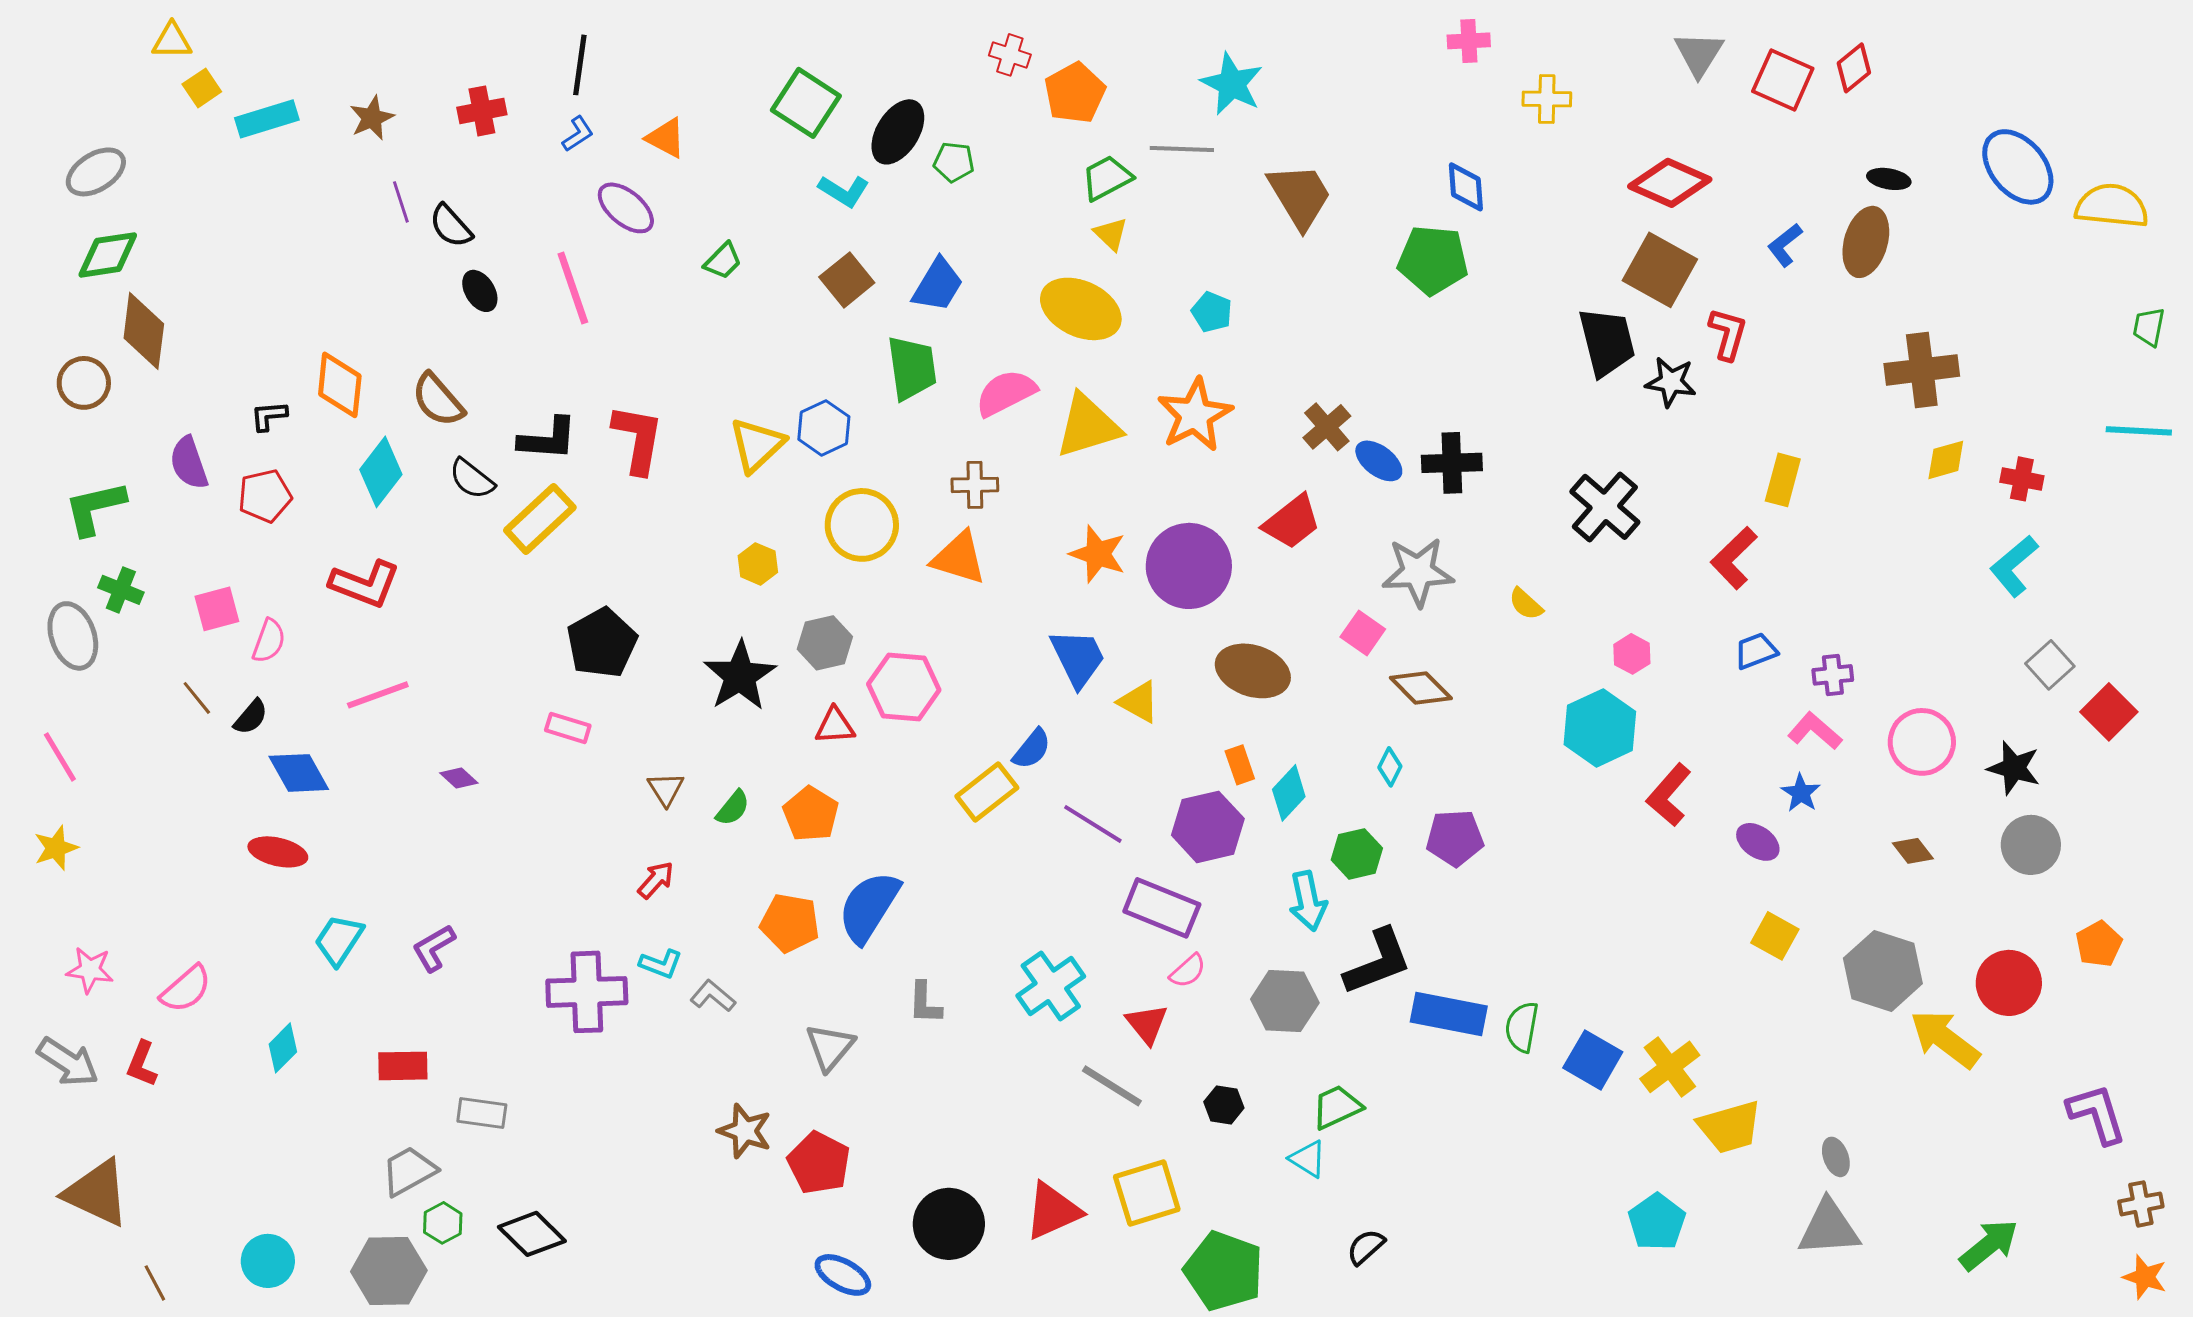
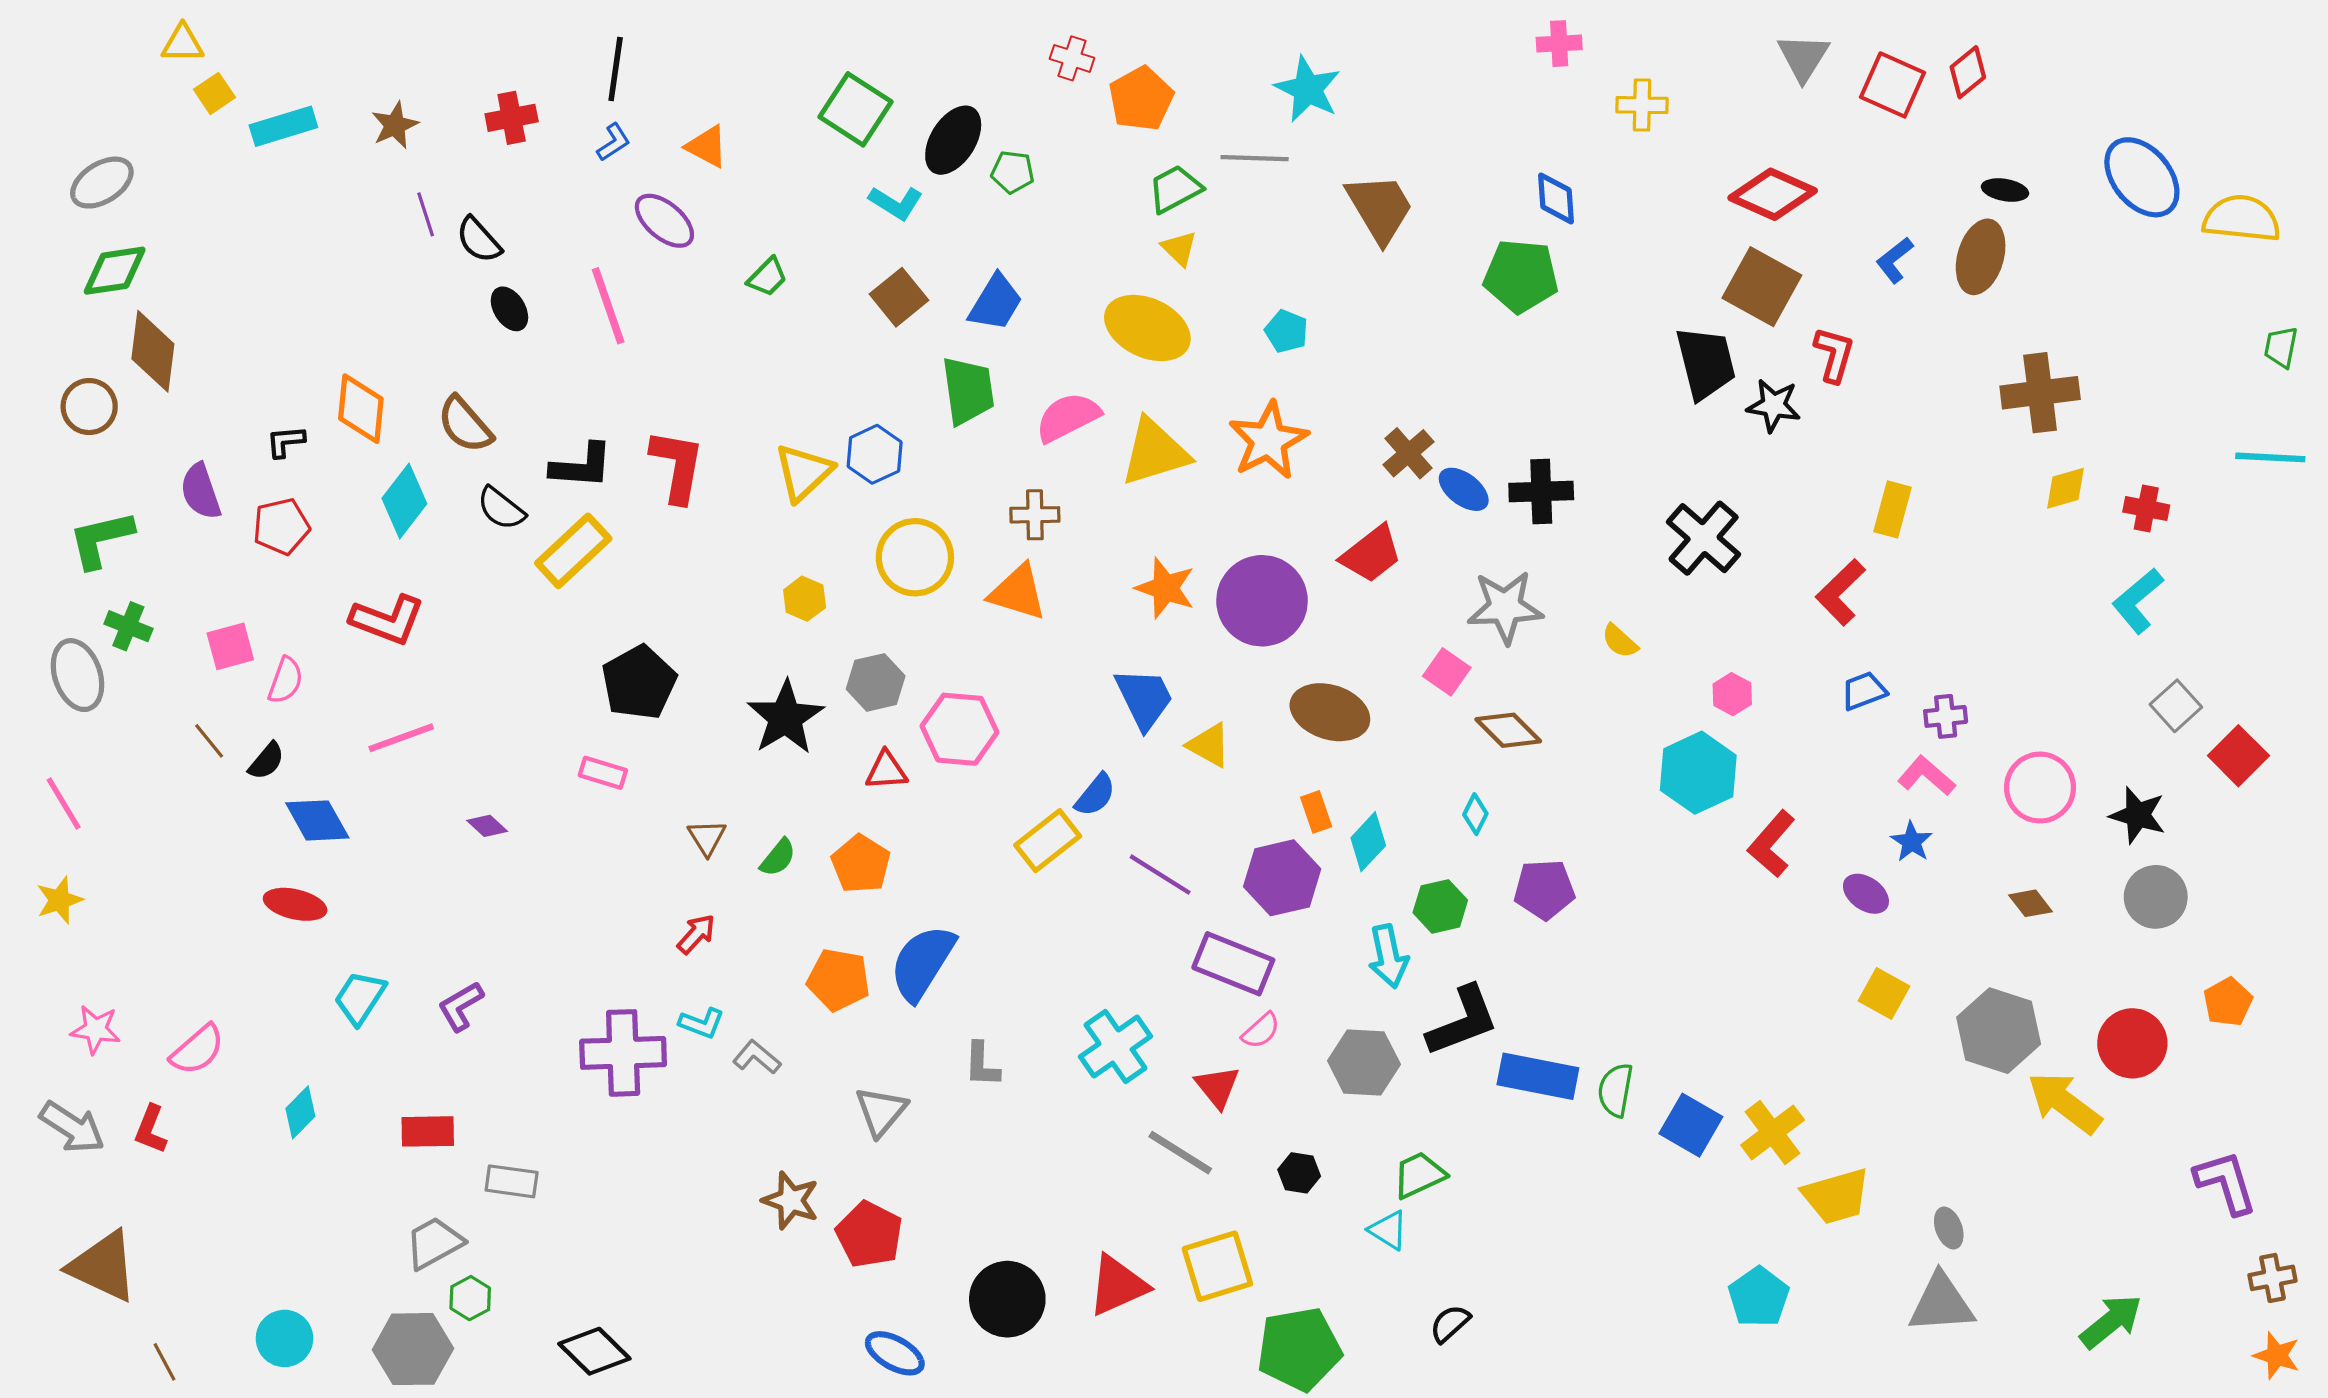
black diamond: (532, 1234) -> (594, 1351), moved
green pentagon: (1224, 1271) -> (1299, 1349), turned -30

